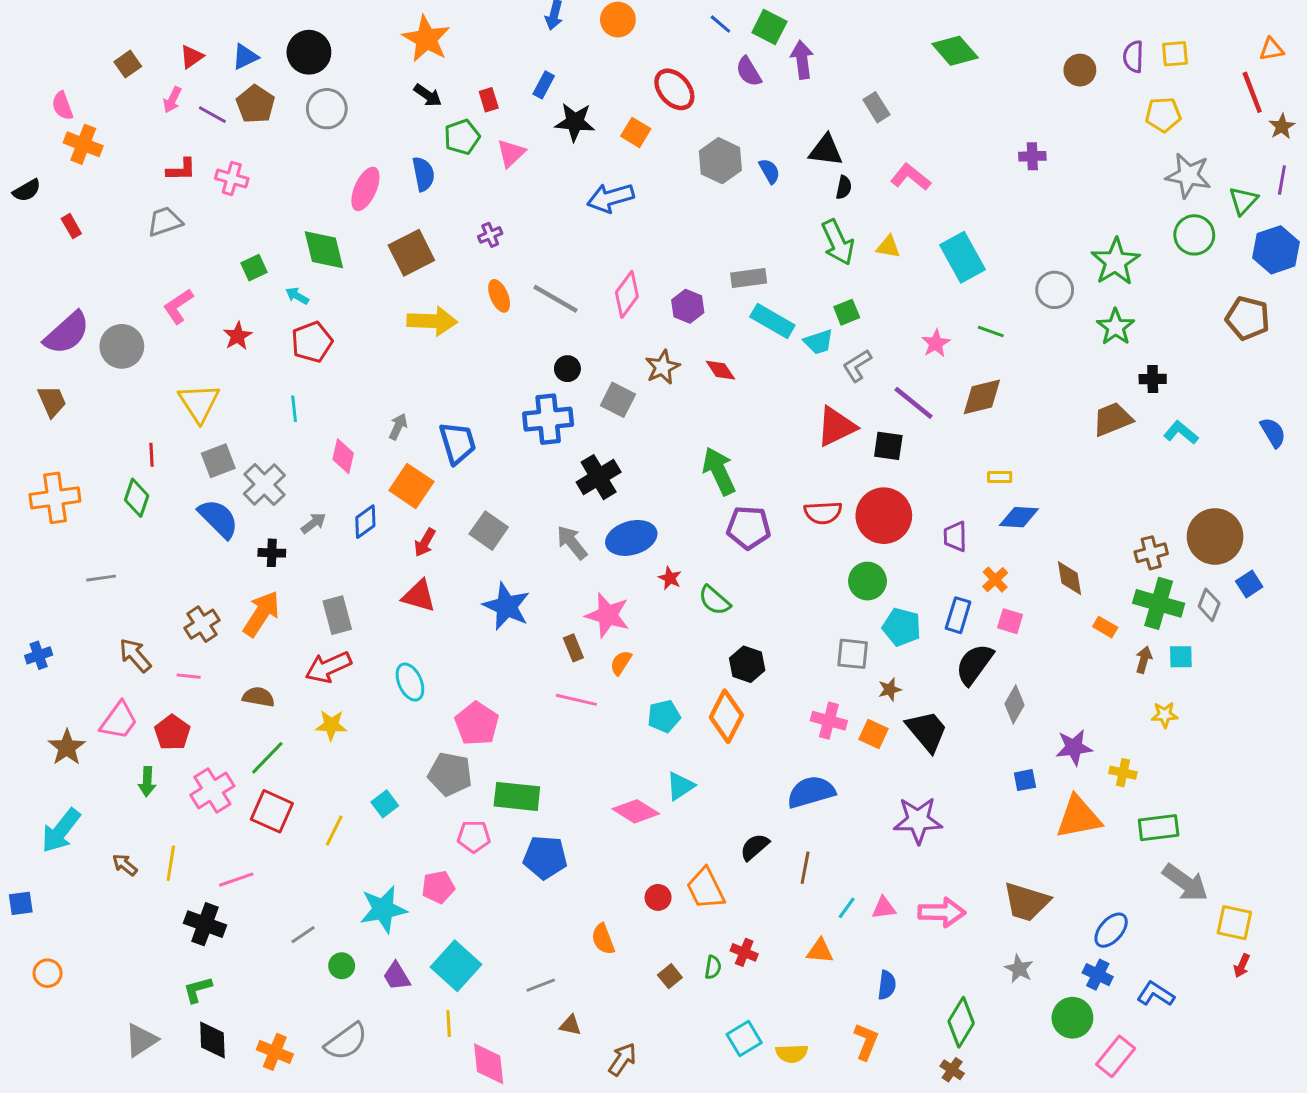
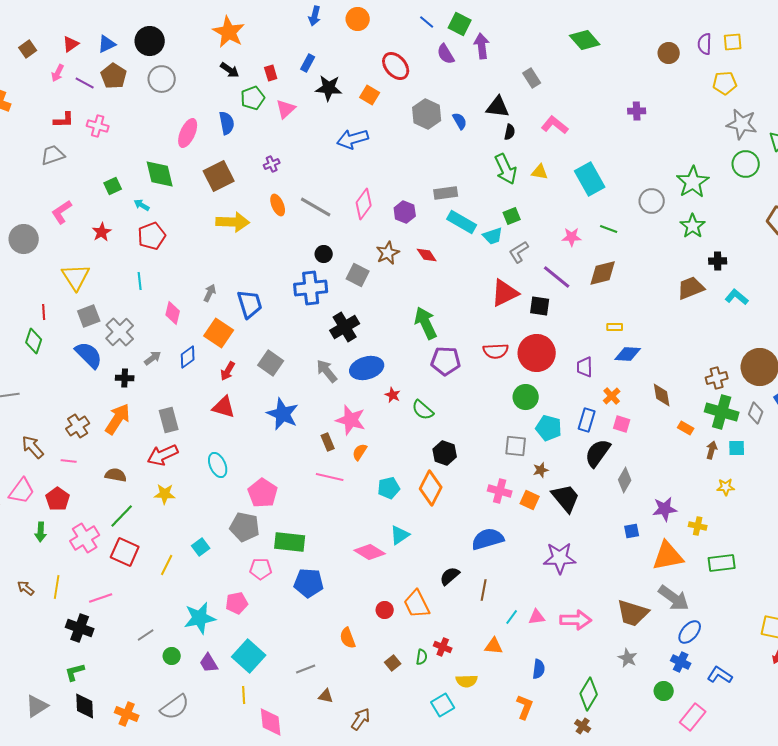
pink star: (936, 343) -> (572, 237), turned 30
gray arrow: (1185, 883) -> (674, 598), moved
green circle: (1072, 1018) -> (664, 691), size x0.7
yellow semicircle: (792, 1053) -> (467, 681), moved

